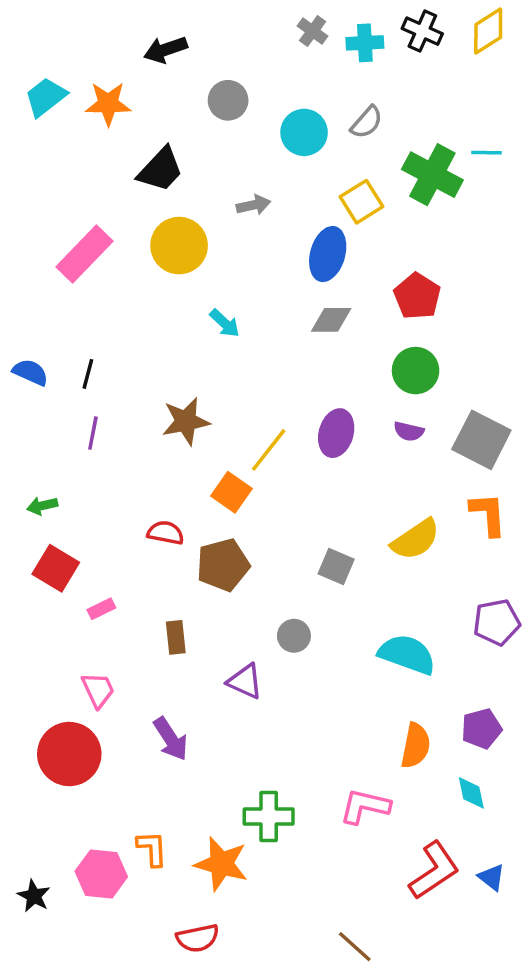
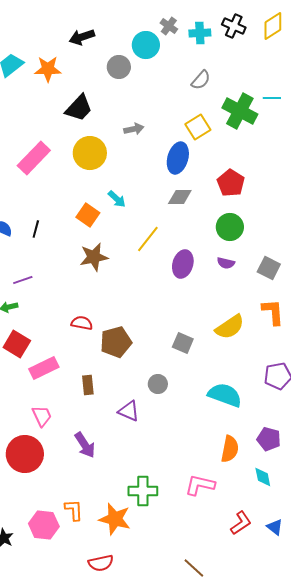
cyan circle: (304, 132) -> (146, 45), moved
purple line: (93, 433) -> (23, 280), moved, turned 60
gray square: (481, 440) -> (269, 268), size x0.7
yellow line: (269, 450) -> (148, 239), moved
orange square: (231, 492) -> (88, 215), moved
pink rectangle: (101, 609) -> (44, 368), size x1.8
purple pentagon: (481, 729) -> (269, 439), turned 30
red L-shape: (434, 871) -> (241, 523), size x0.7

